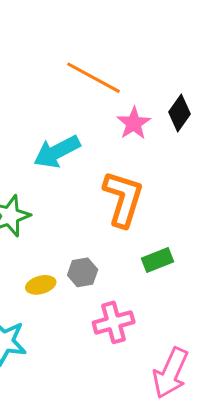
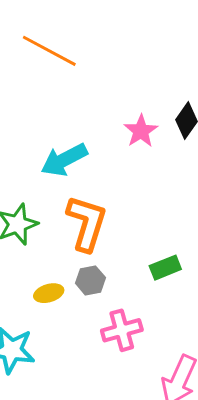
orange line: (93, 78) -> (49, 51), moved
orange L-shape: (123, 199) -> (87, 223), moved

